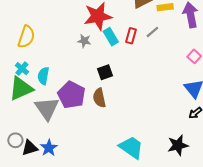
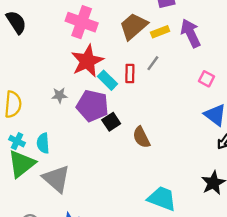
gray star: (84, 41) -> (59, 95), moved
purple pentagon: (71, 95) -> (92, 106), moved
brown semicircle: (99, 98) -> (141, 137), moved

